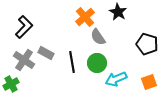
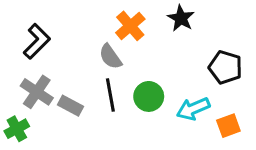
gray semicircle: (98, 37) -> (110, 57), moved
gray rectangle: (46, 53) -> (70, 106), moved
cyan arrow: (116, 79) -> (193, 109), moved

